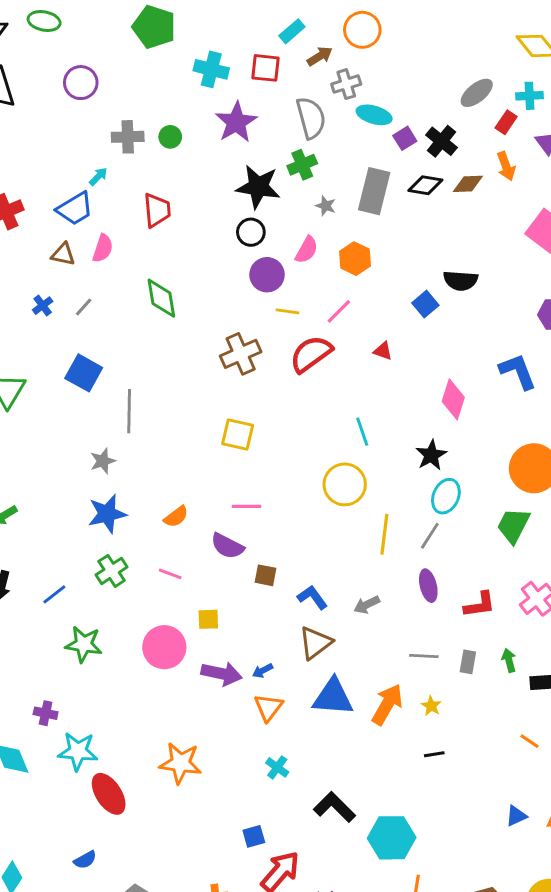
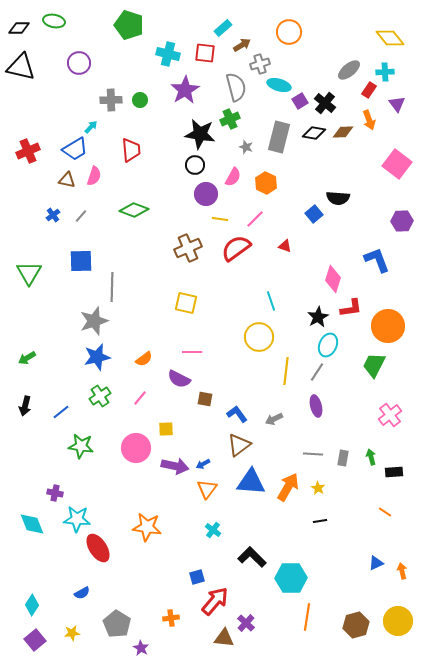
orange circle: (362, 30) -> (289, 32), moved
green diamond: (161, 298) -> (134, 210), turned -60
blue square: (84, 373) -> (81, 261), turned -30
gray star: (103, 461) -> (94, 321), size x1.6
pink line: (170, 574) -> (140, 398), turned -70
red L-shape: (480, 605) -> (351, 308), moved

